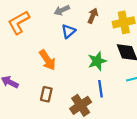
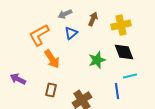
orange L-shape: (19, 22) -> (39, 35), moved
blue line: (101, 89) -> (117, 91), moved

